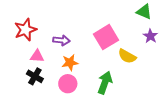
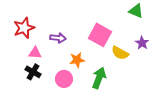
purple star: (150, 36) -> (142, 43), moved
pink square: (106, 37) -> (100, 35), turned -30
orange star: (70, 63) -> (77, 60), moved

